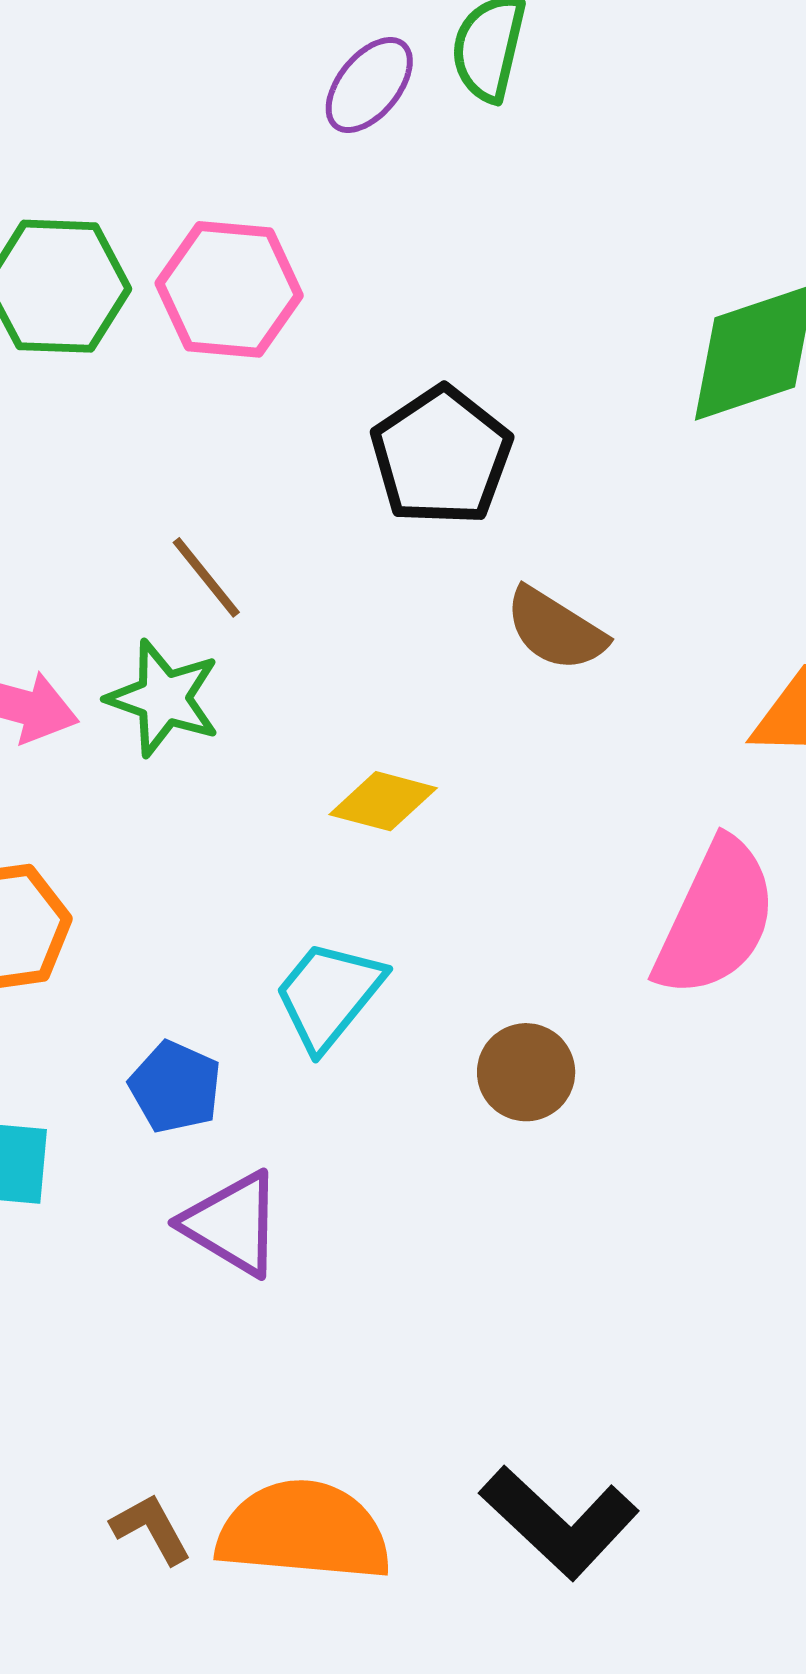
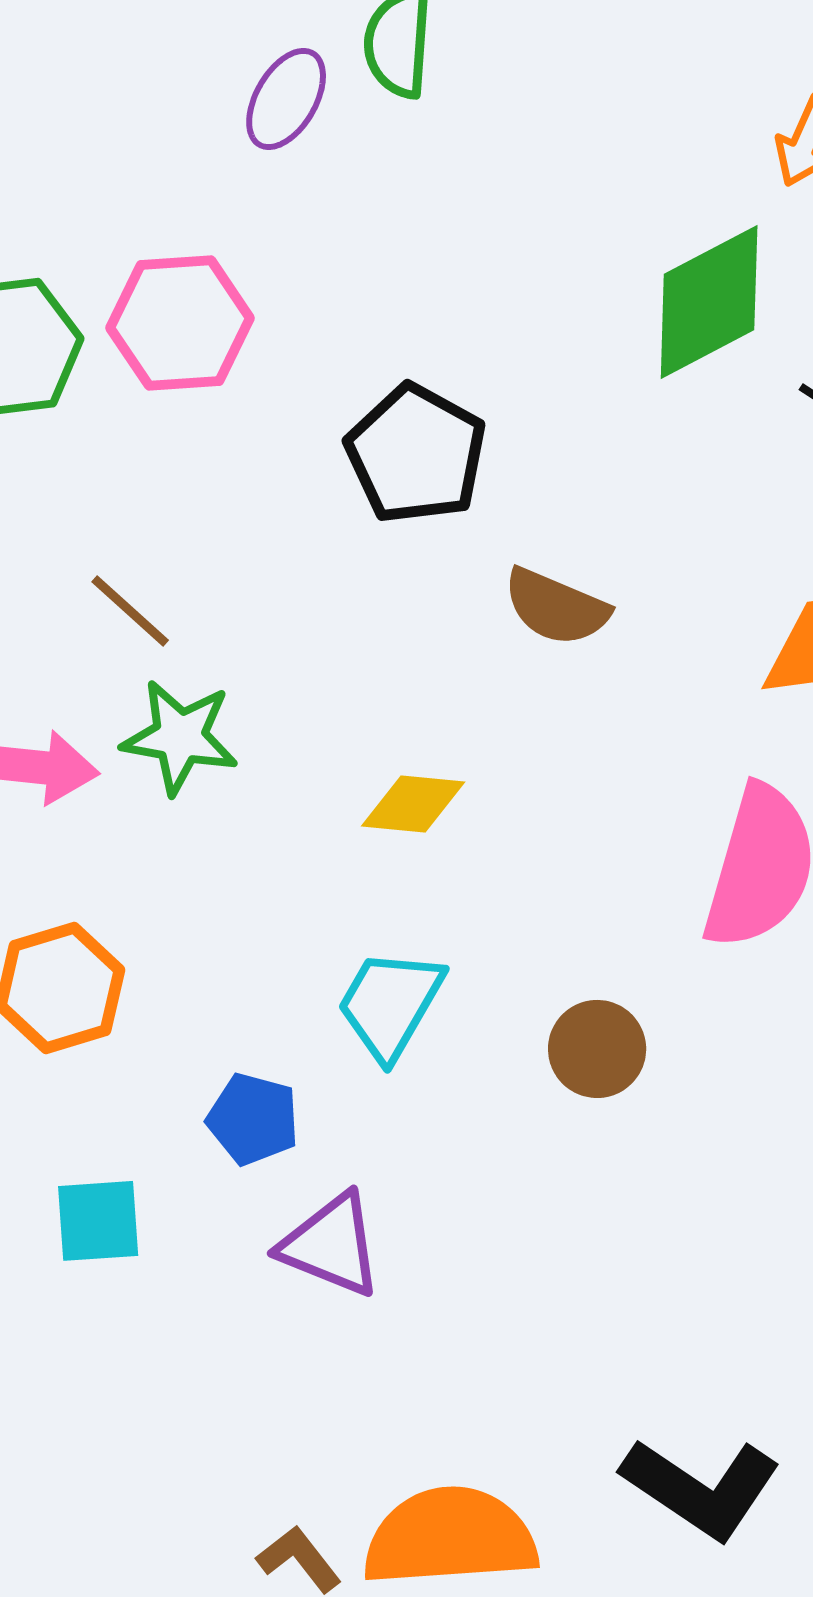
brown line: (206, 577) -> (130, 611), moved

